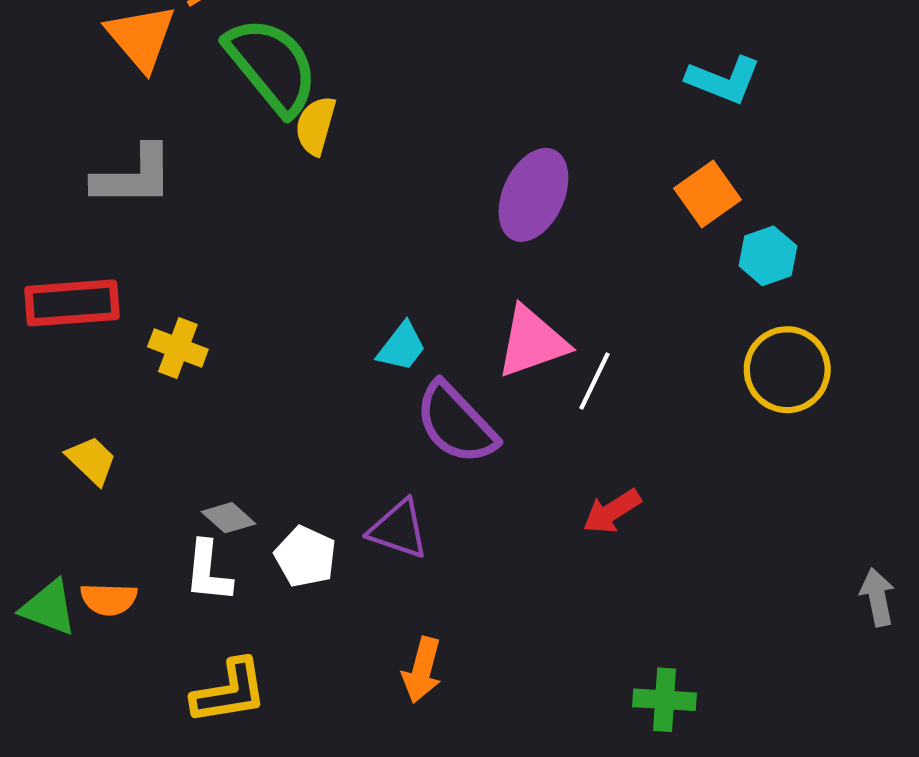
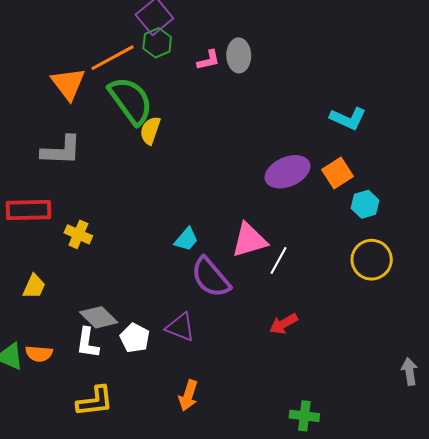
purple ellipse: (533, 195) -> (288, 172), moved, turned 39
yellow trapezoid: (91, 460) -> (34, 286), turned 68
gray diamond: (229, 518) -> (99, 317), size x1.5

